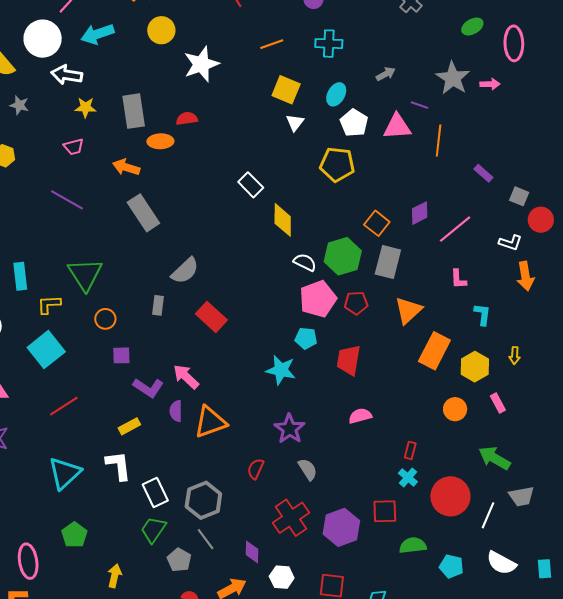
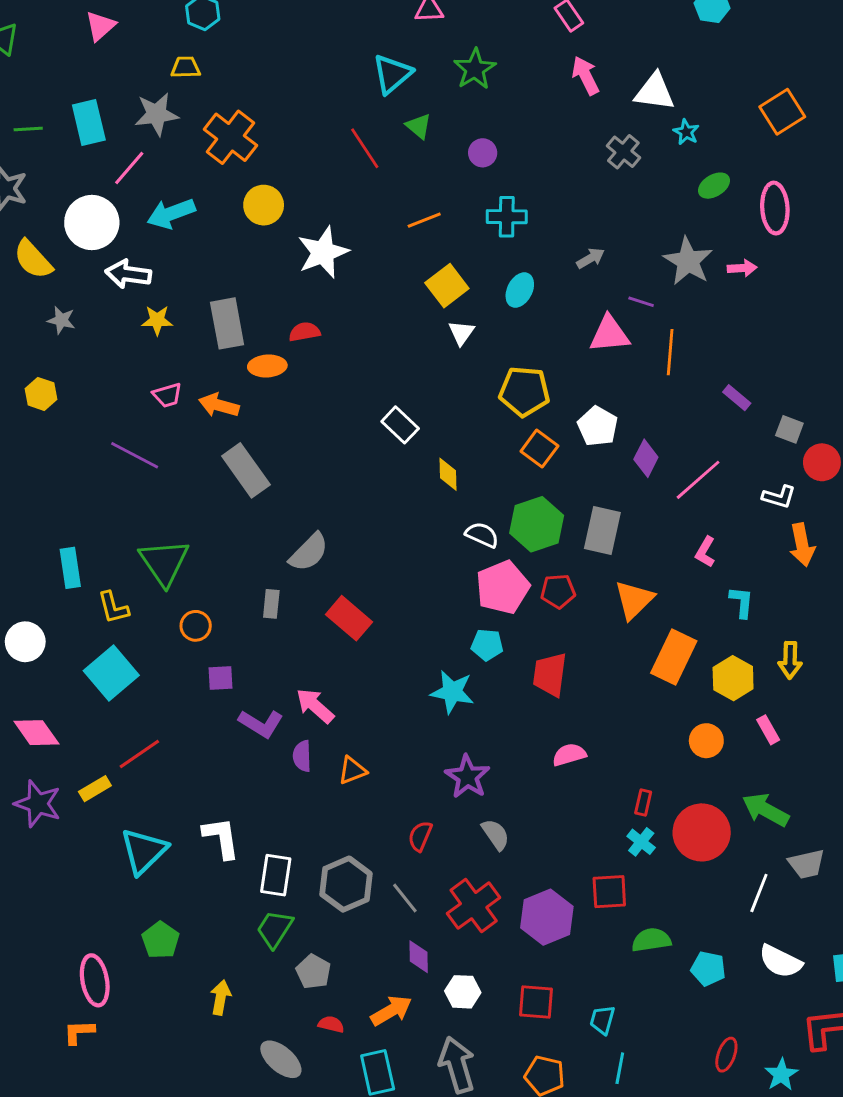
yellow square: (286, 90) -> (447, 286), turned 32
white pentagon: (354, 123) -> (598, 426), moved
pink trapezoid: (74, 147) -> (167, 395), moved
purple diamond: (420, 213) -> (646, 458), turned -35
yellow diamond: (283, 220) -> (448, 474), size x0.7
orange square: (377, 223) -> (539, 449), moved
pink L-shape: (458, 279) -> (705, 552), turned 35
yellow L-shape: (49, 304) -> (113, 607), turned -100
yellow arrow: (515, 355) -> (790, 660), size x1.4
orange triangle: (210, 422) -> (352, 770), size x0.6
yellow rectangle: (129, 426) -> (95, 789), moved
white rectangle: (155, 493) -> (276, 875), turned 36
red circle: (450, 496) -> (702, 832), moved
gray line: (206, 539) -> (405, 898), moved

